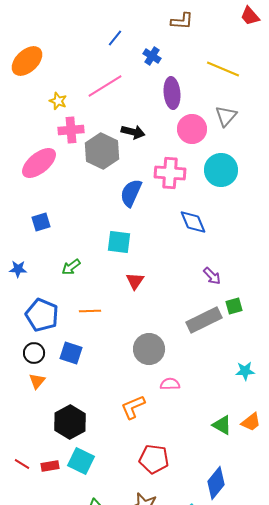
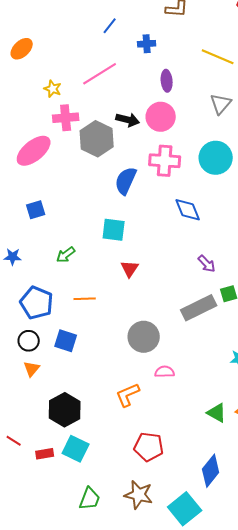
blue cross: (152, 56) -> (147, 44), turned -36
orange ellipse: (27, 61) -> (22, 49), size x0.7
purple ellipse: (172, 93) -> (167, 81), size x0.7
pink circle: (192, 129) -> (161, 117), moved
red line: (22, 464) -> (14, 441), moved

